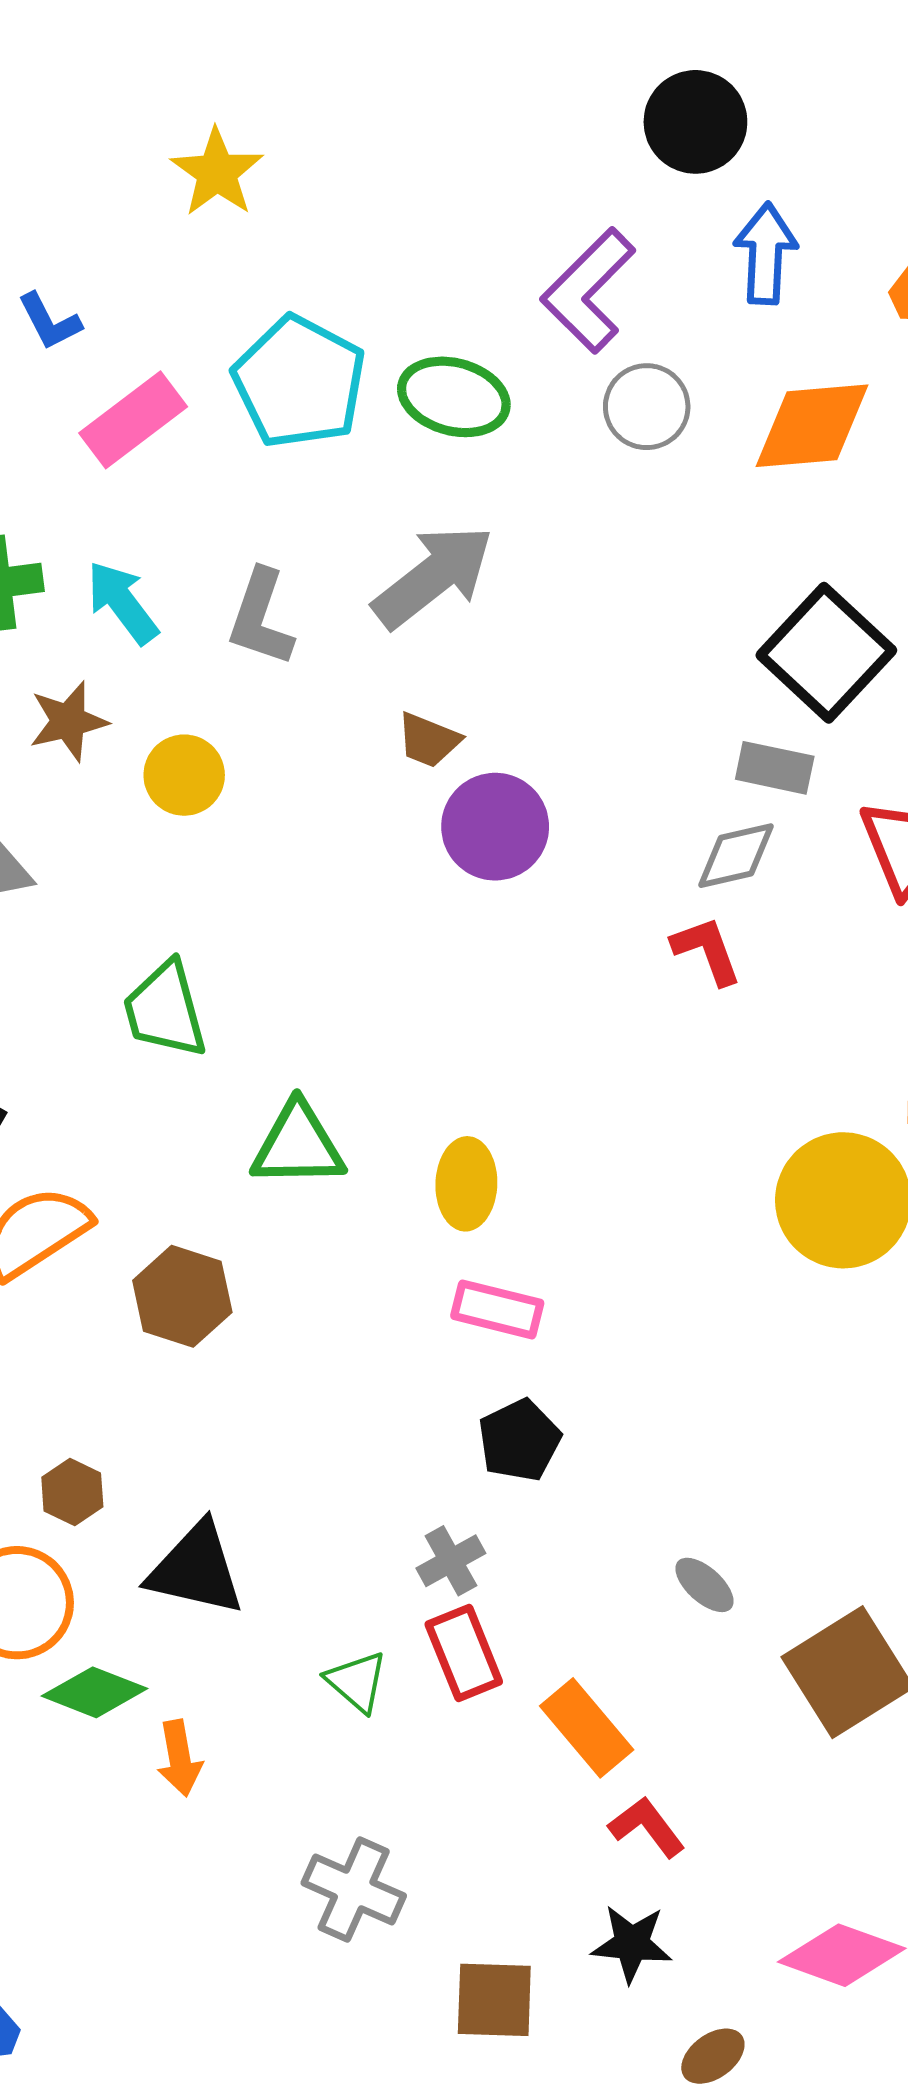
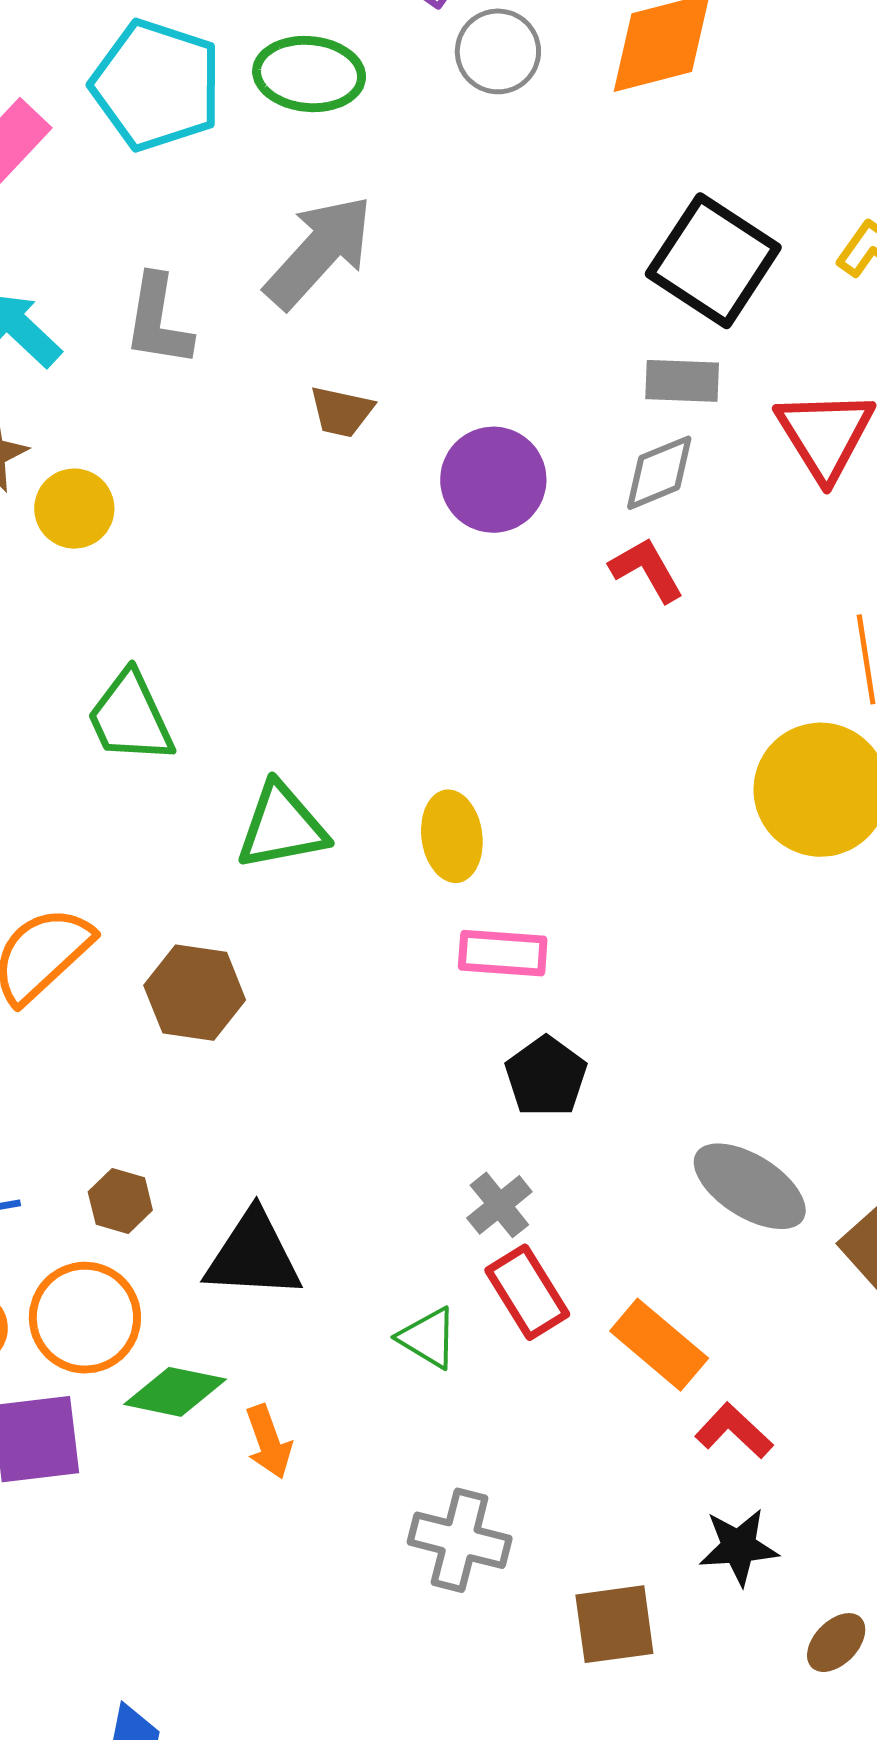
yellow circle: (184, 775) -> (74, 509), moved
purple circle: (495, 827) -> (493, 480), moved
gray ellipse: (704, 1585) -> (750, 1186), size x1.8

